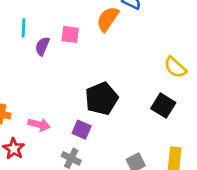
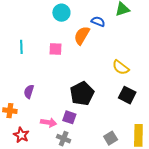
purple semicircle: (42, 46) -> (29, 92), moved
yellow semicircle: (175, 67) -> (121, 67), moved
pink arrow: (39, 125) -> (49, 122), moved

